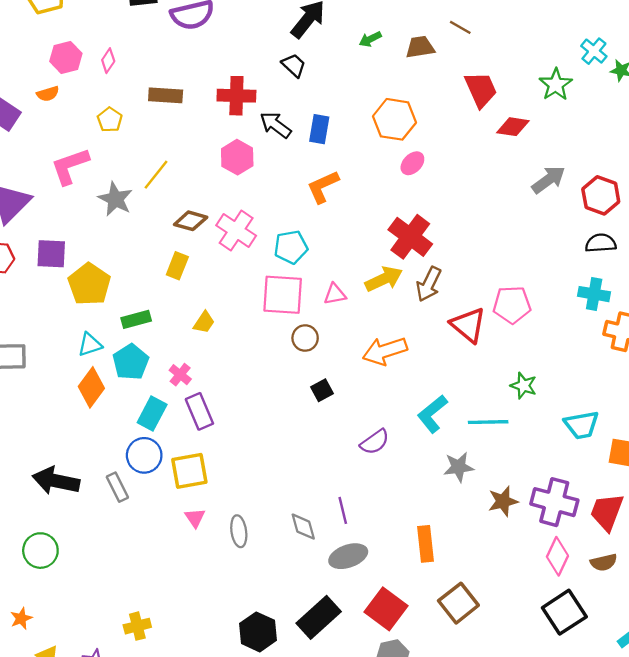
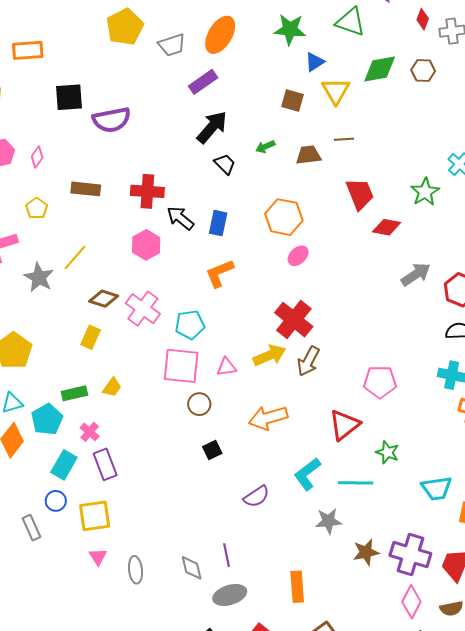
brown line: (460, 27) -> (344, 139), turned -36
black trapezoid: (294, 65) -> (225, 164), moved
green rectangle: (136, 319) -> (74, 393), moved
red triangle: (468, 325) -> (344, 425), moved, turned 40
blue circle: (144, 455) -> (56, 501), size x0.7

